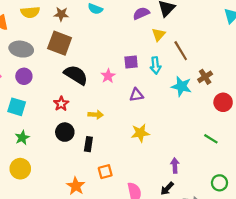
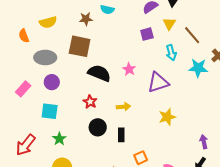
brown star: (61, 14) -> (86, 19), moved
purple square: (131, 62) -> (147, 34), moved
purple triangle: (136, 95) -> (158, 82), size x1.6

